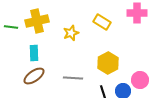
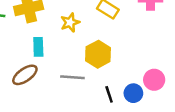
cyan rectangle: (34, 53) -> (38, 47), moved
yellow hexagon: (108, 63) -> (98, 54), moved

